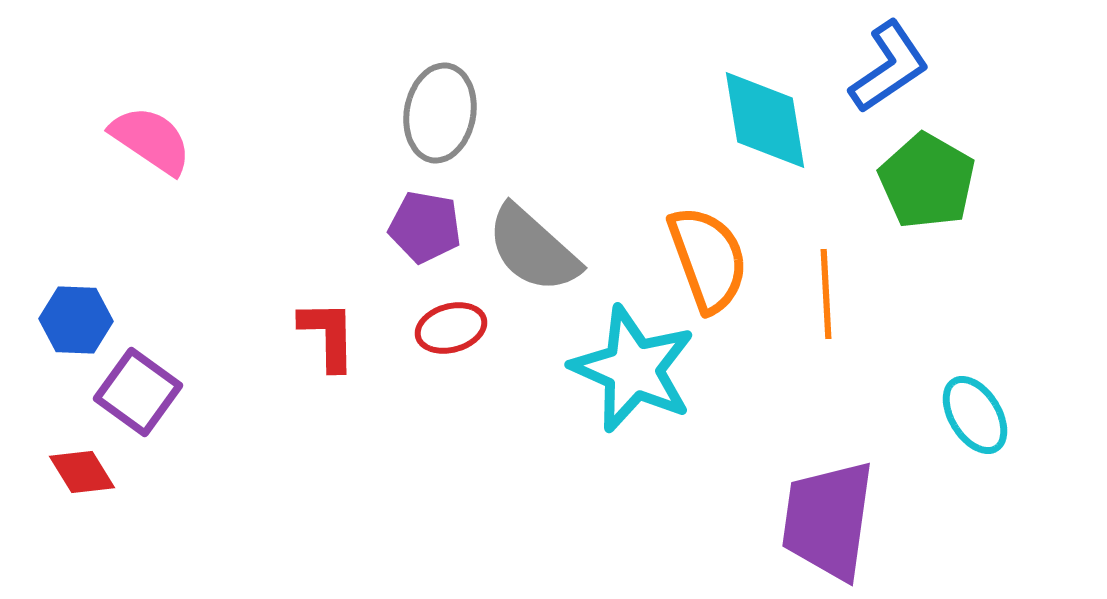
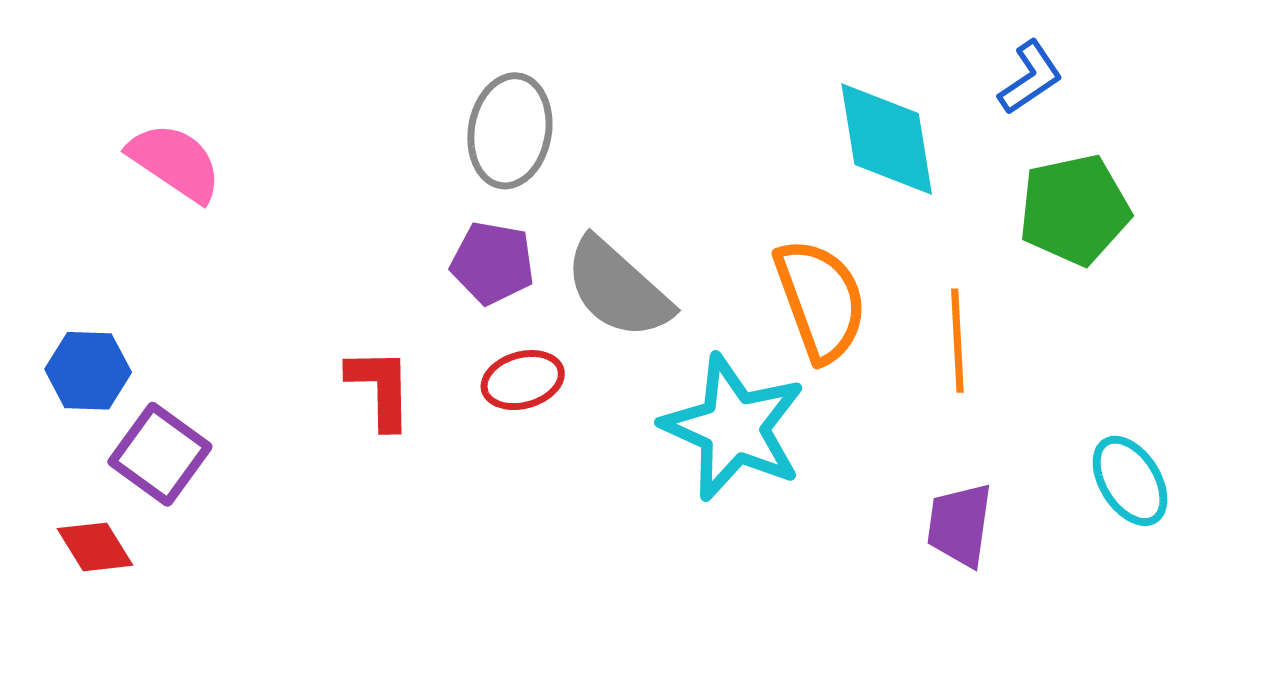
blue L-shape: (889, 67) -> (1030, 78), size x0.7
green pentagon: (927, 181) -> (1074, 210), turned 30
purple trapezoid: (828, 520) -> (960, 525), moved, size x0.6

